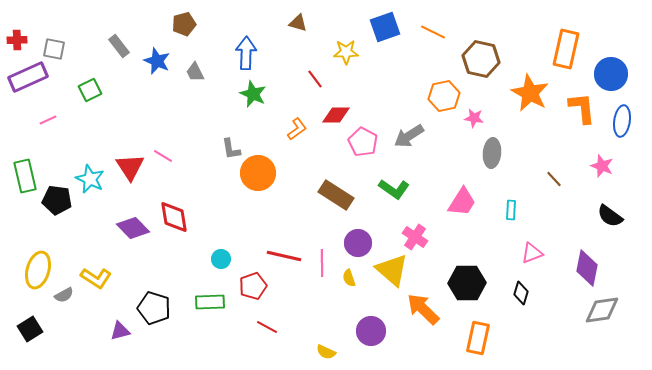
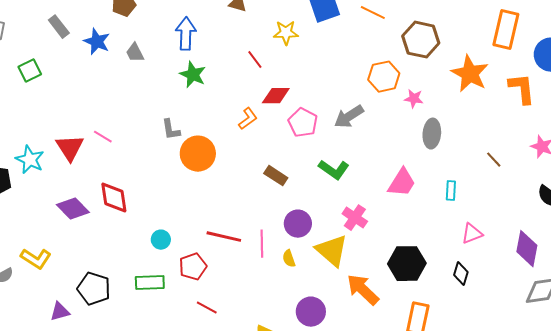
orange L-shape: (297, 129) -> (248, 119), moved
brown rectangle: (336, 195) -> (276, 176), size x0.7

